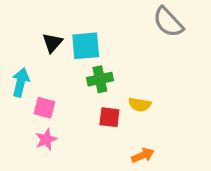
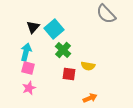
cyan square: (86, 46) -> (54, 29), turned -36
green cross: (100, 79) -> (63, 50), turned -35
cyan arrow: (21, 82) -> (26, 52), moved

